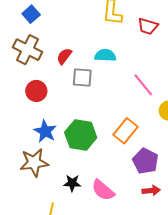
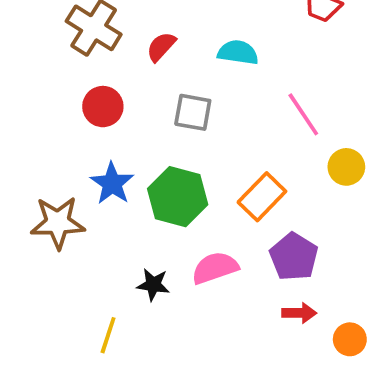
gray square: (82, 78) -> (193, 112), moved
brown star: (34, 163) -> (58, 223), moved
pink semicircle: (103, 190) -> (215, 268), moved, turned 115

